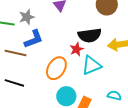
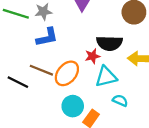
brown line: (16, 53) -> (41, 70), moved
cyan semicircle: (114, 95) -> (120, 101), moved

